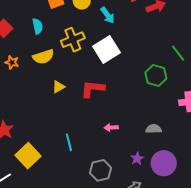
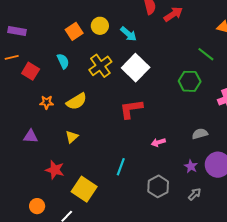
yellow semicircle: (43, 57) -> (77, 101), moved
yellow triangle: (58, 87) -> (72, 137), moved
cyan line: (69, 142) -> (121, 167), turned 48

